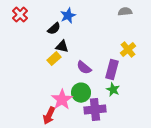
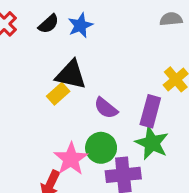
black semicircle: (54, 29) -> (49, 24), moved
black triangle: (62, 47) -> (71, 75), size x1.5
green star: (113, 90) -> (152, 143), size x1.5

